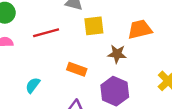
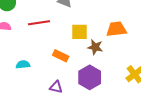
yellow square: (94, 26) -> (79, 32), moved
cyan semicircle: (33, 85) -> (23, 65), turned 40

